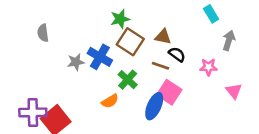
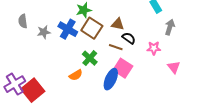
blue cross: (100, 57) -> (68, 29), moved
gray star: (76, 62) -> (44, 32), moved
purple cross: (33, 112) -> (15, 84), turned -30

